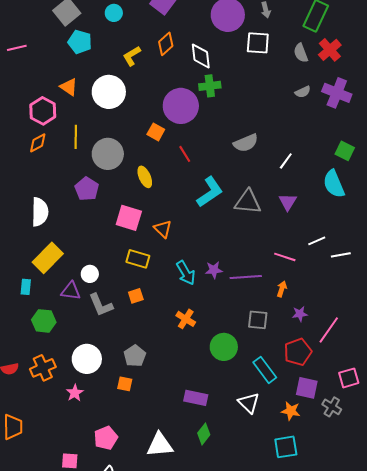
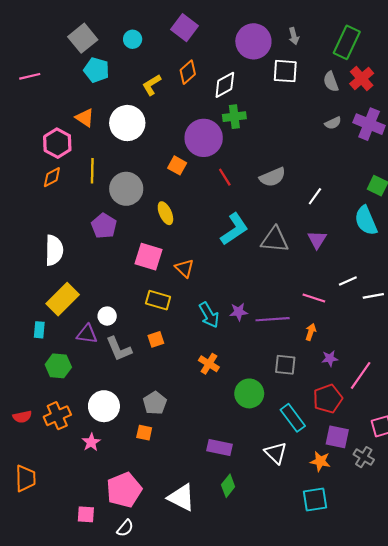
white diamond: (201, 56) -> (225, 85), turned 68
red line: (185, 154) -> (225, 177), moved
pink pentagon: (106, 438) -> (124, 490), size x1.4
white triangle: (160, 445) -> (181, 497), turned 32

